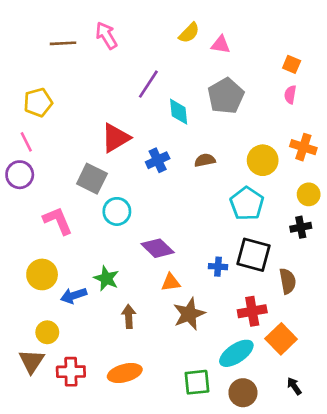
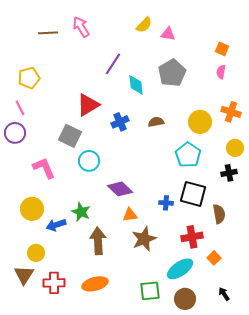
brown arrow: (129, 317) -> (98, 241), size x1.5
orange square: (281, 339) -> (214, 258), size x0.6

